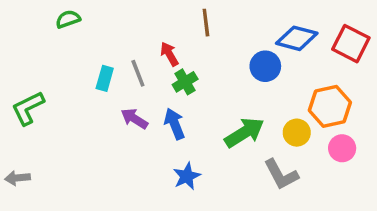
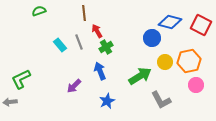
brown line: (206, 23) -> (84, 13), moved
cyan rectangle: (105, 78) -> (60, 45), turned -56
green L-shape: (28, 108) -> (21, 79), moved
purple arrow: (134, 119) -> (74, 86), moved, turned -77
yellow circle: (297, 133) -> (165, 62), moved

